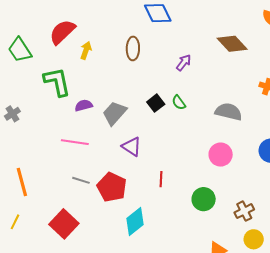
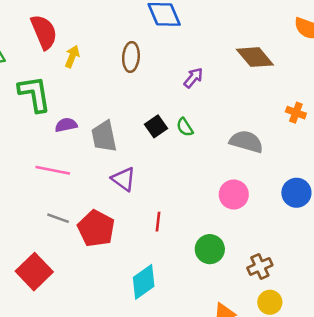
red semicircle: (62, 32) -> (44, 32), turned 108
gray trapezoid: (114, 113) -> (104, 136), turned -56
cyan diamond: (135, 222) -> (144, 282), moved

